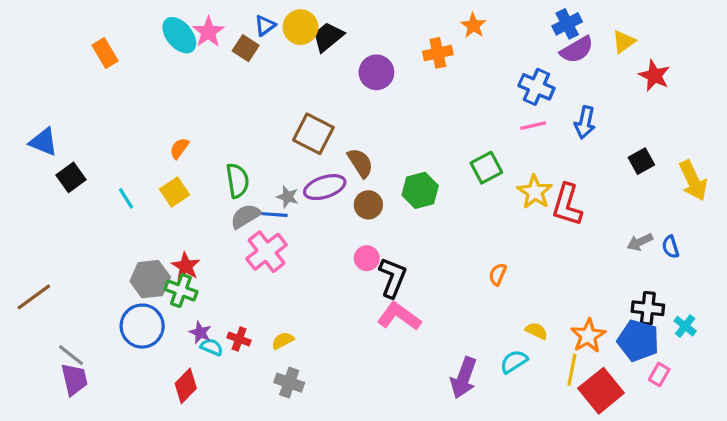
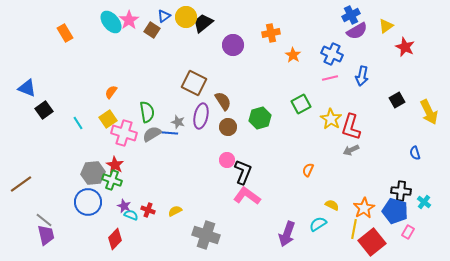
orange star: (473, 25) -> (293, 55), moved
purple ellipse: (325, 187) -> (201, 116), turned -60
gray arrow: (640, 242) -> (351, 150), moved
pink cross: (267, 252) -> (124, 133), moved, turned -35
gray cross: (289, 383) -> (206, 235), moved, size x1.5

